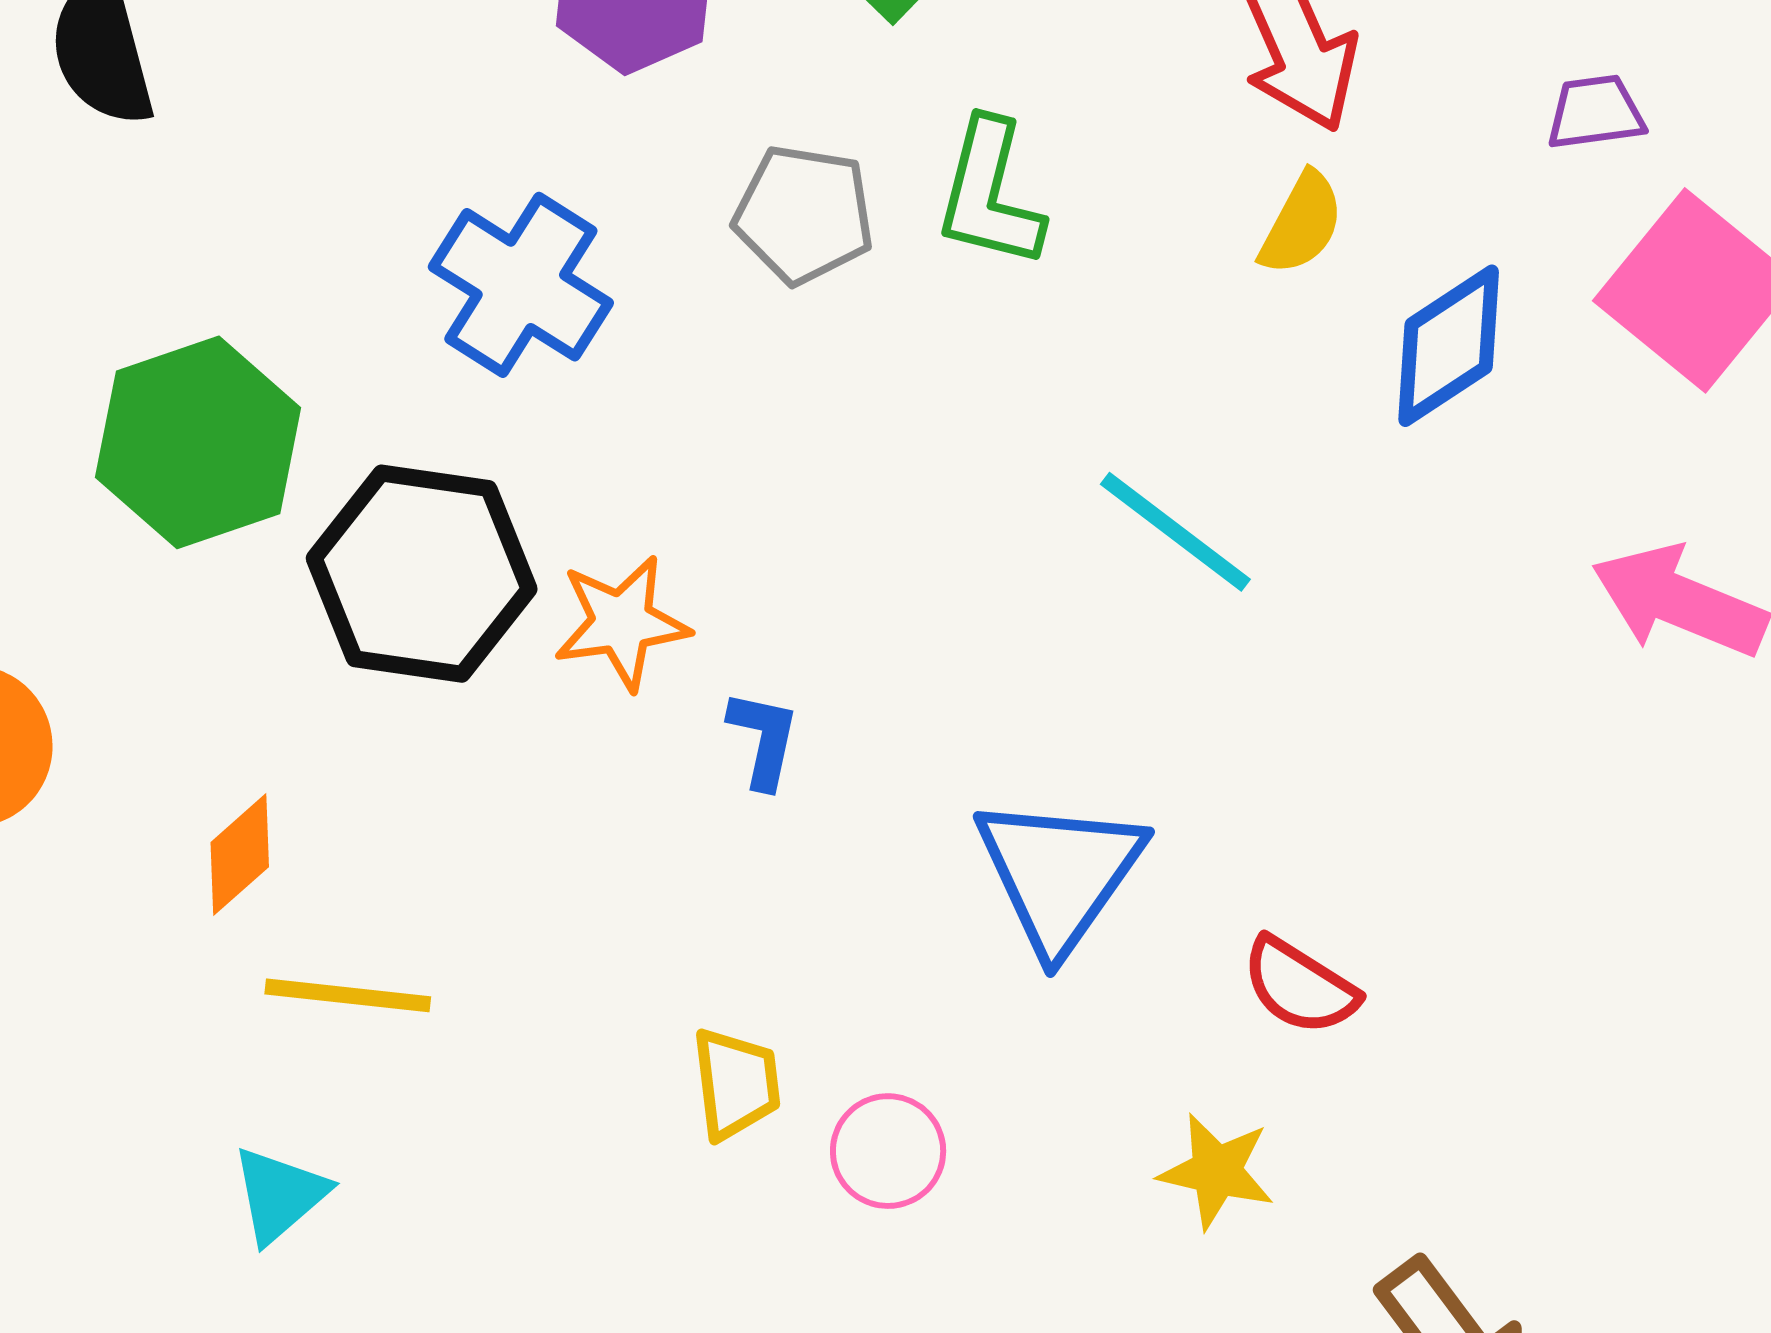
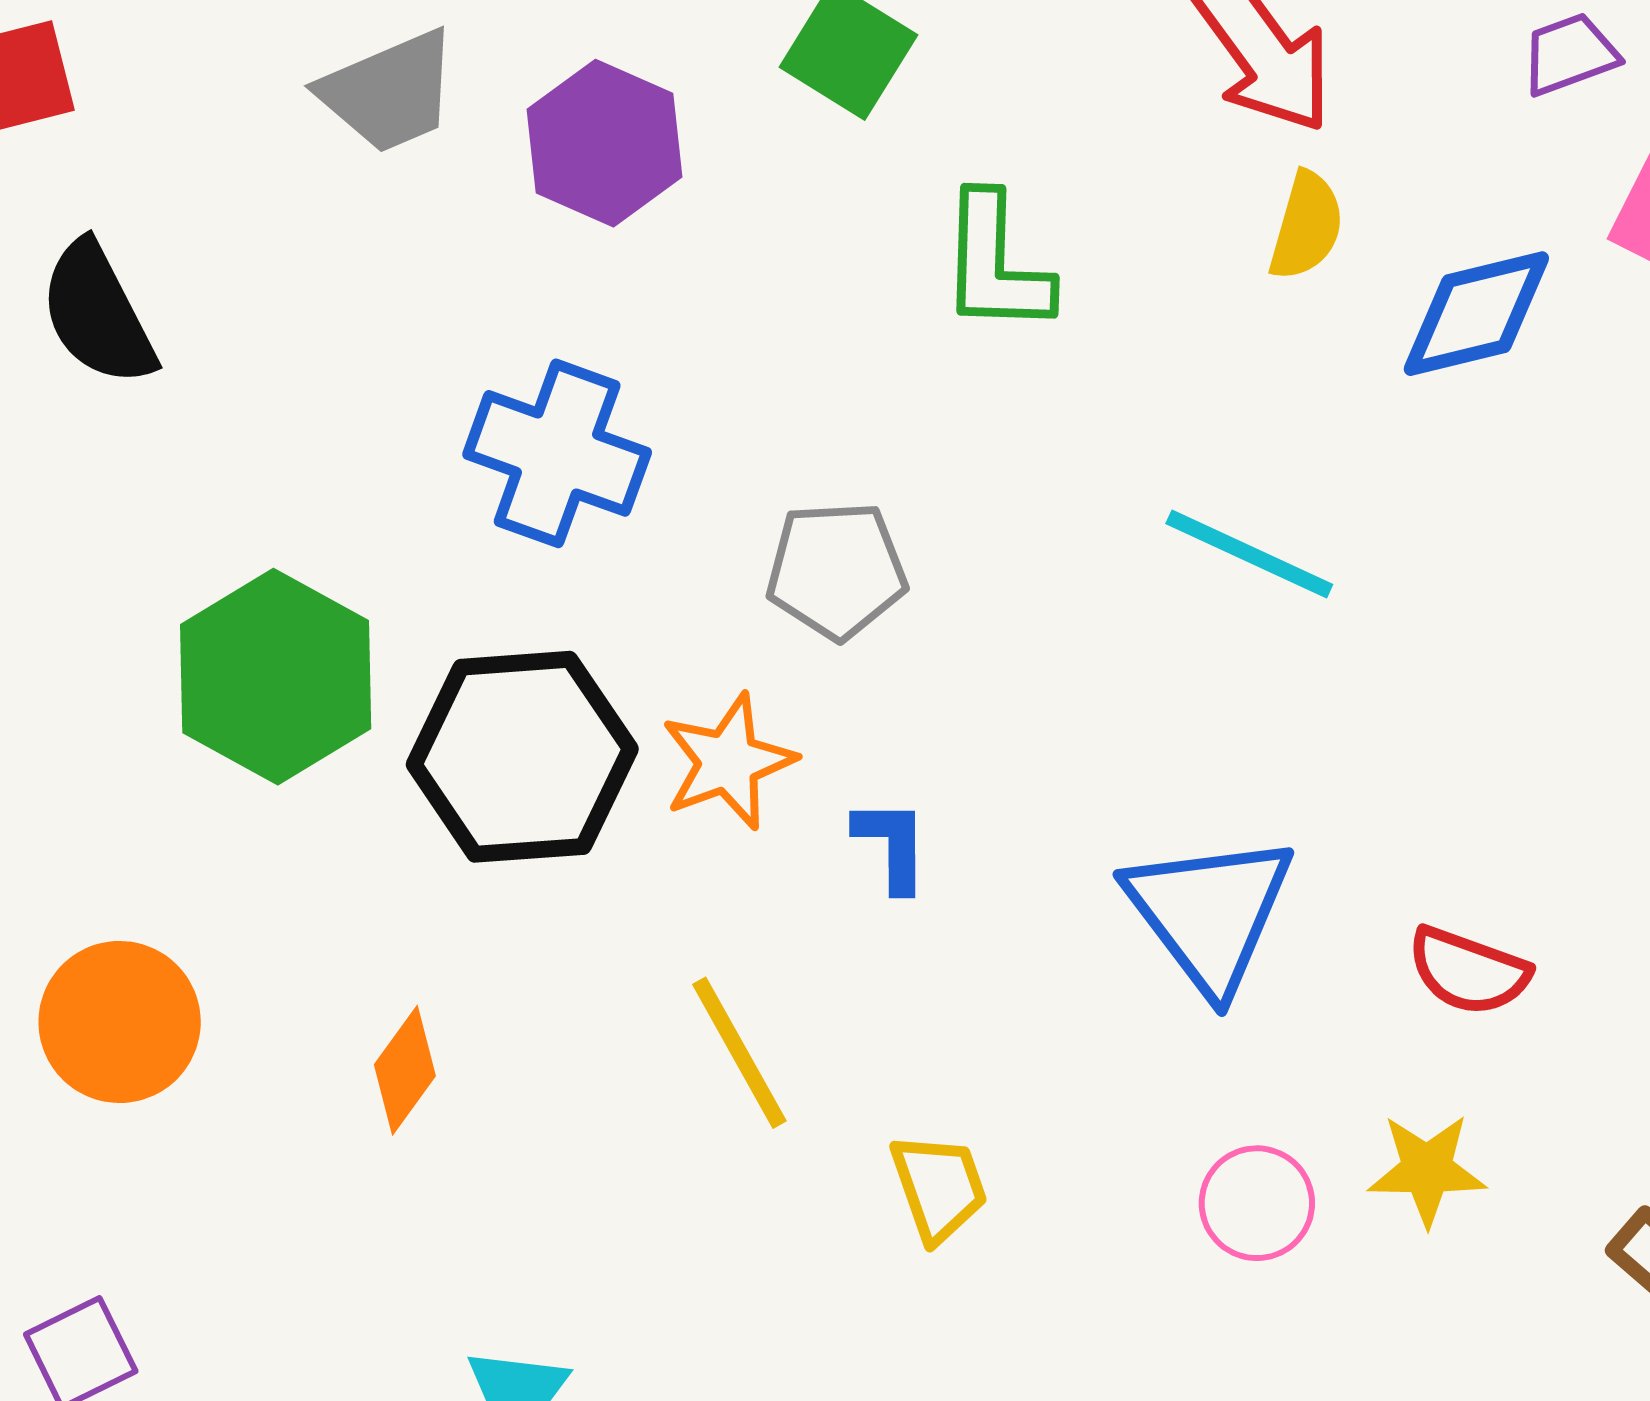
gray pentagon: (804, 214) -> (836, 570), moved
blue diamond: (1449, 346) -> (1476, 314), turned 32
yellow line: (348, 995) -> (739, 1053), moved, turned 67
pink circle: (888, 1151) -> (1257, 1203), moved

